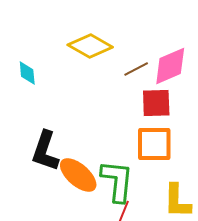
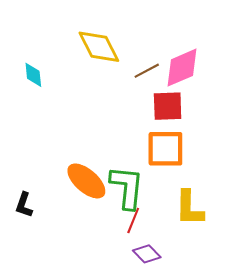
yellow diamond: (90, 46) -> (99, 47), turned 33
black L-shape: (45, 151) -> (24, 205), moved, size x0.6

